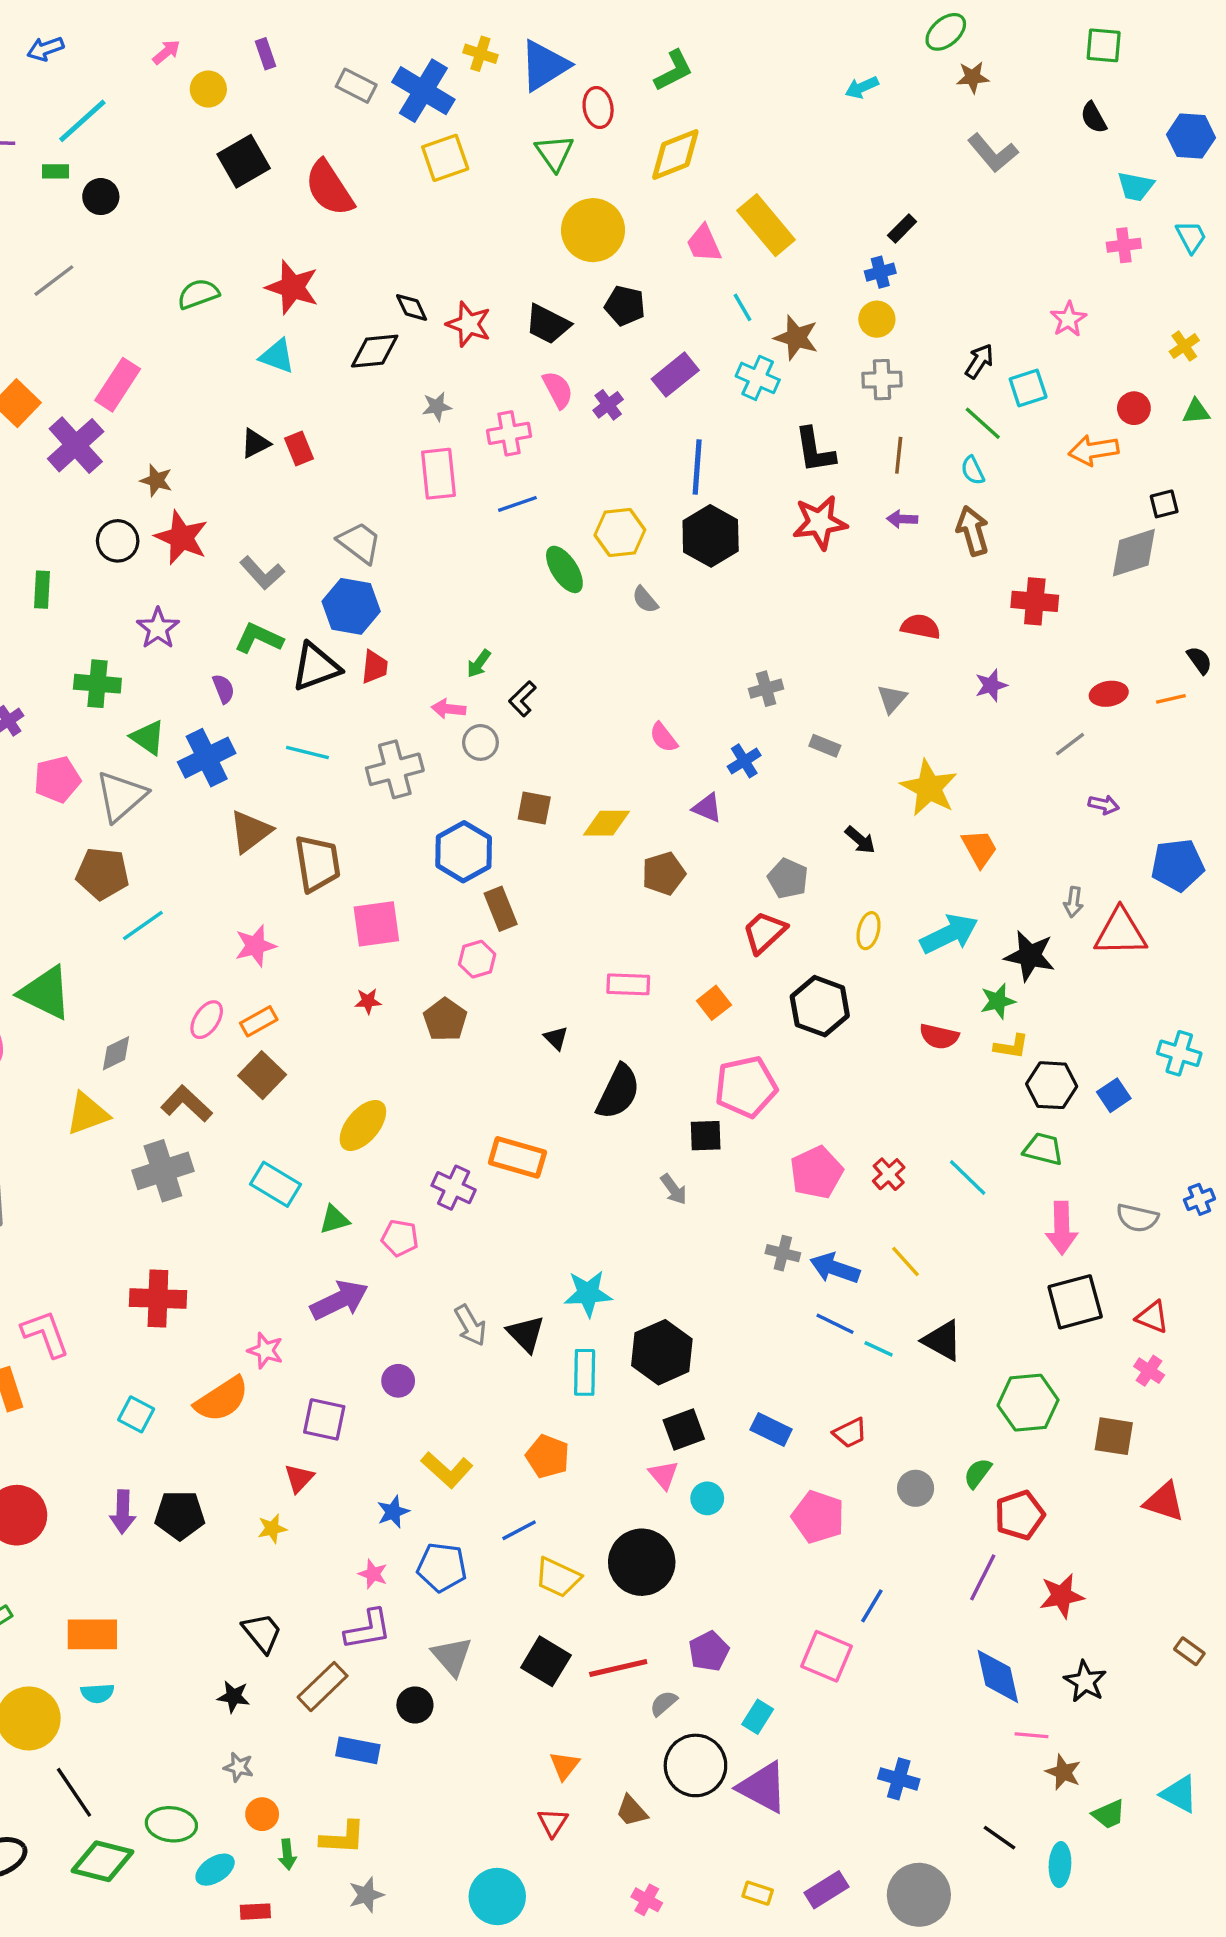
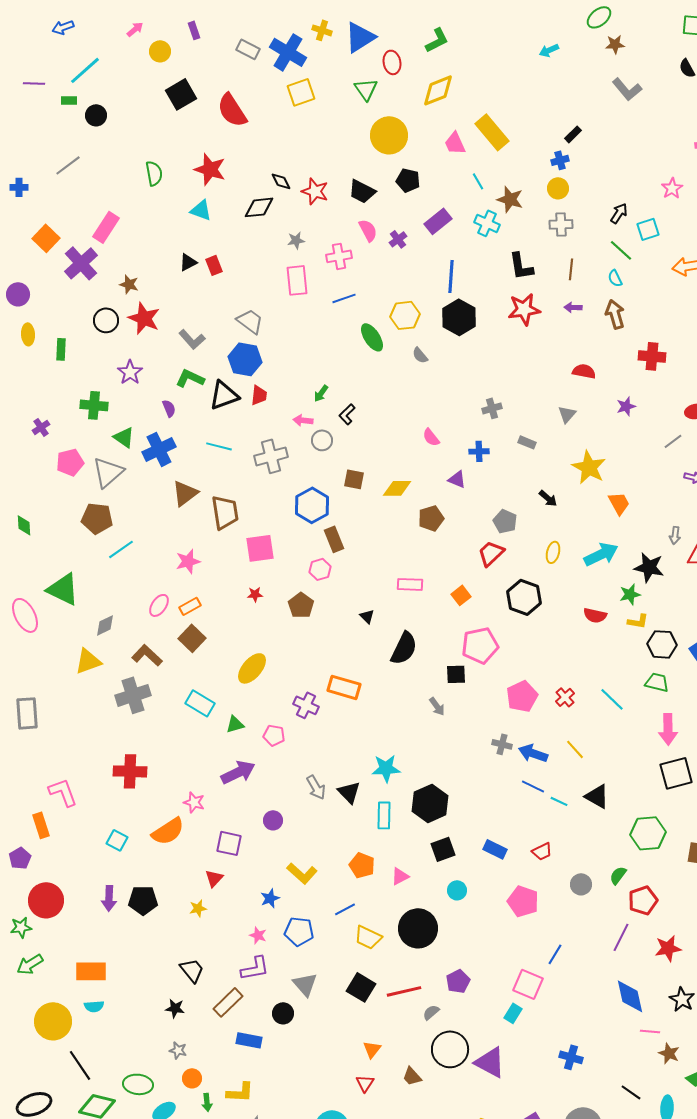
green semicircle: (198, 294) -> (154, 173), turned 100
blue cross: (744, 761) -> (479, 451), turned 30
pink triangle: (664, 1475) -> (400, 876), moved, turned 42
cyan rectangle: (758, 1717) -> (513, 1013), moved

